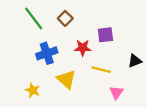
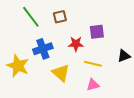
brown square: (65, 18) -> (60, 17), turned 32
yellow star: (33, 90) -> (18, 66), moved, size x1.6
pink triangle: (116, 92) -> (93, 85), moved, turned 40

